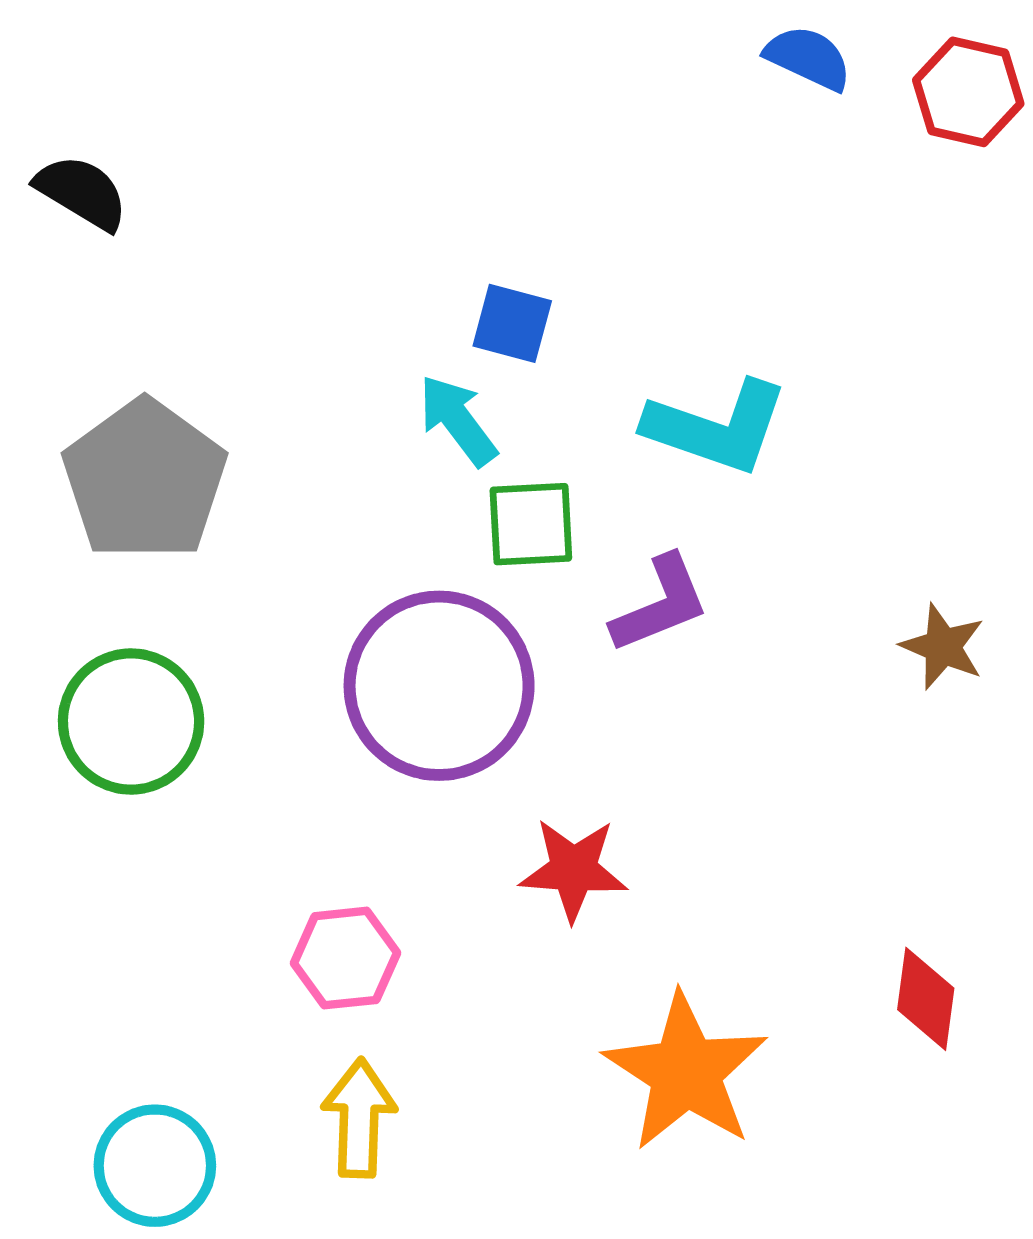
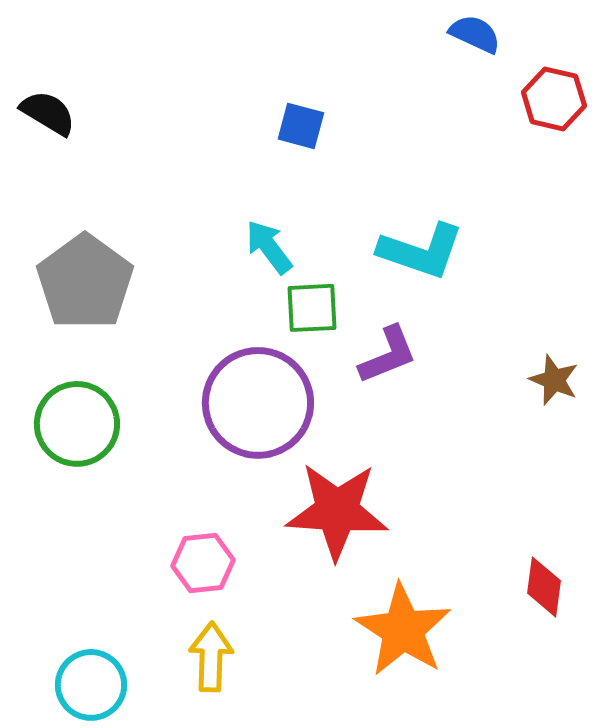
red hexagon: (968, 92) -> (554, 99), moved
blue square: (512, 323) -> (301, 126), moved
red star: (573, 870) -> (337, 511), size x1.6

